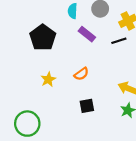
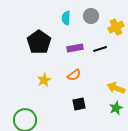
purple rectangle: (87, 34) -> (75, 48), moved, turned -49
black line: (119, 41) -> (100, 49), moved

